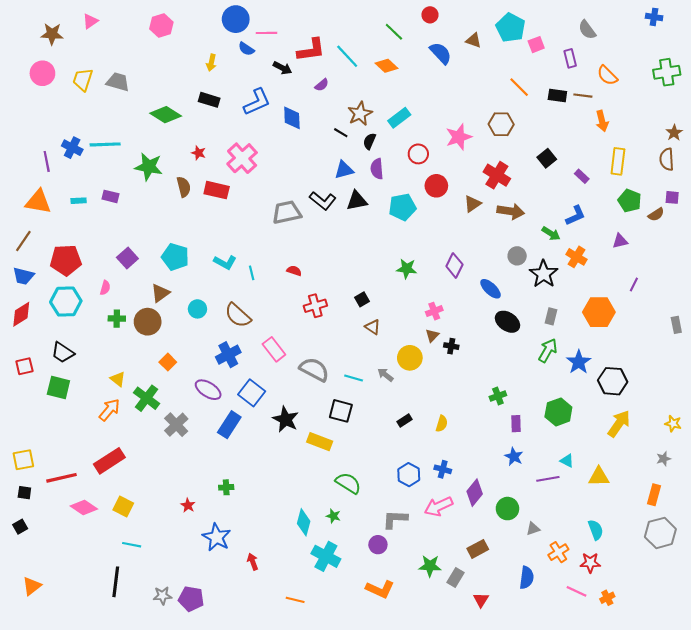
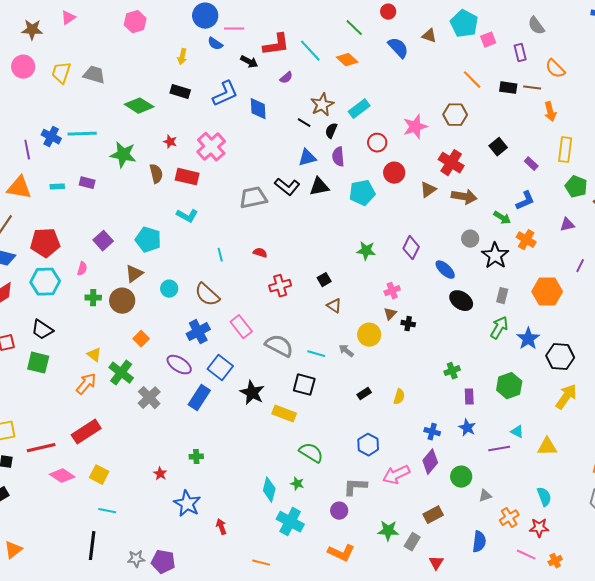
cyan L-shape: (225, 262) -> (187, 216), moved
blue cross: (443, 469) -> (432, 432), moved

